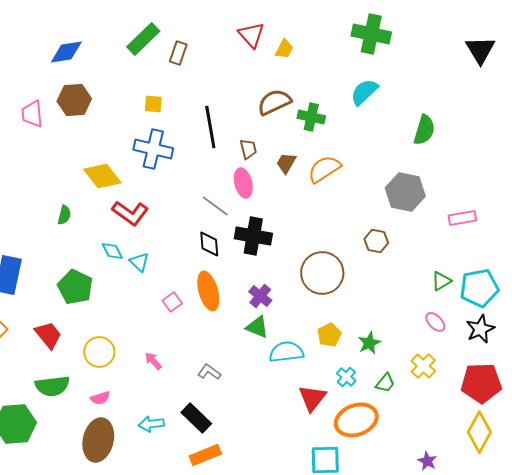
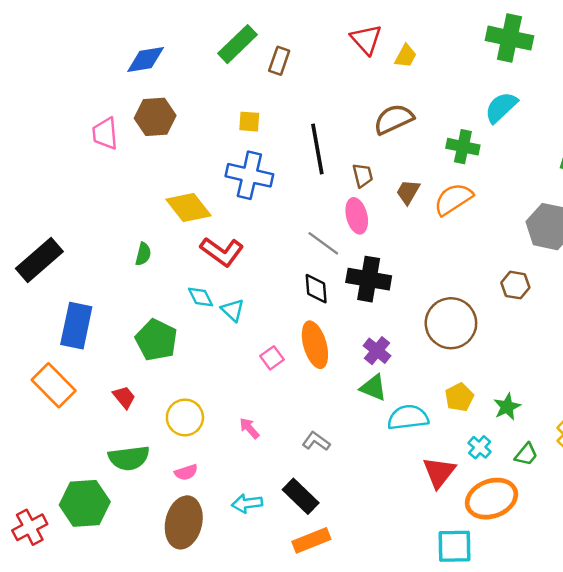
green cross: (311, 117) -> (463, 147), moved
red trapezoid: (48, 335) -> (124, 397), size x0.7

